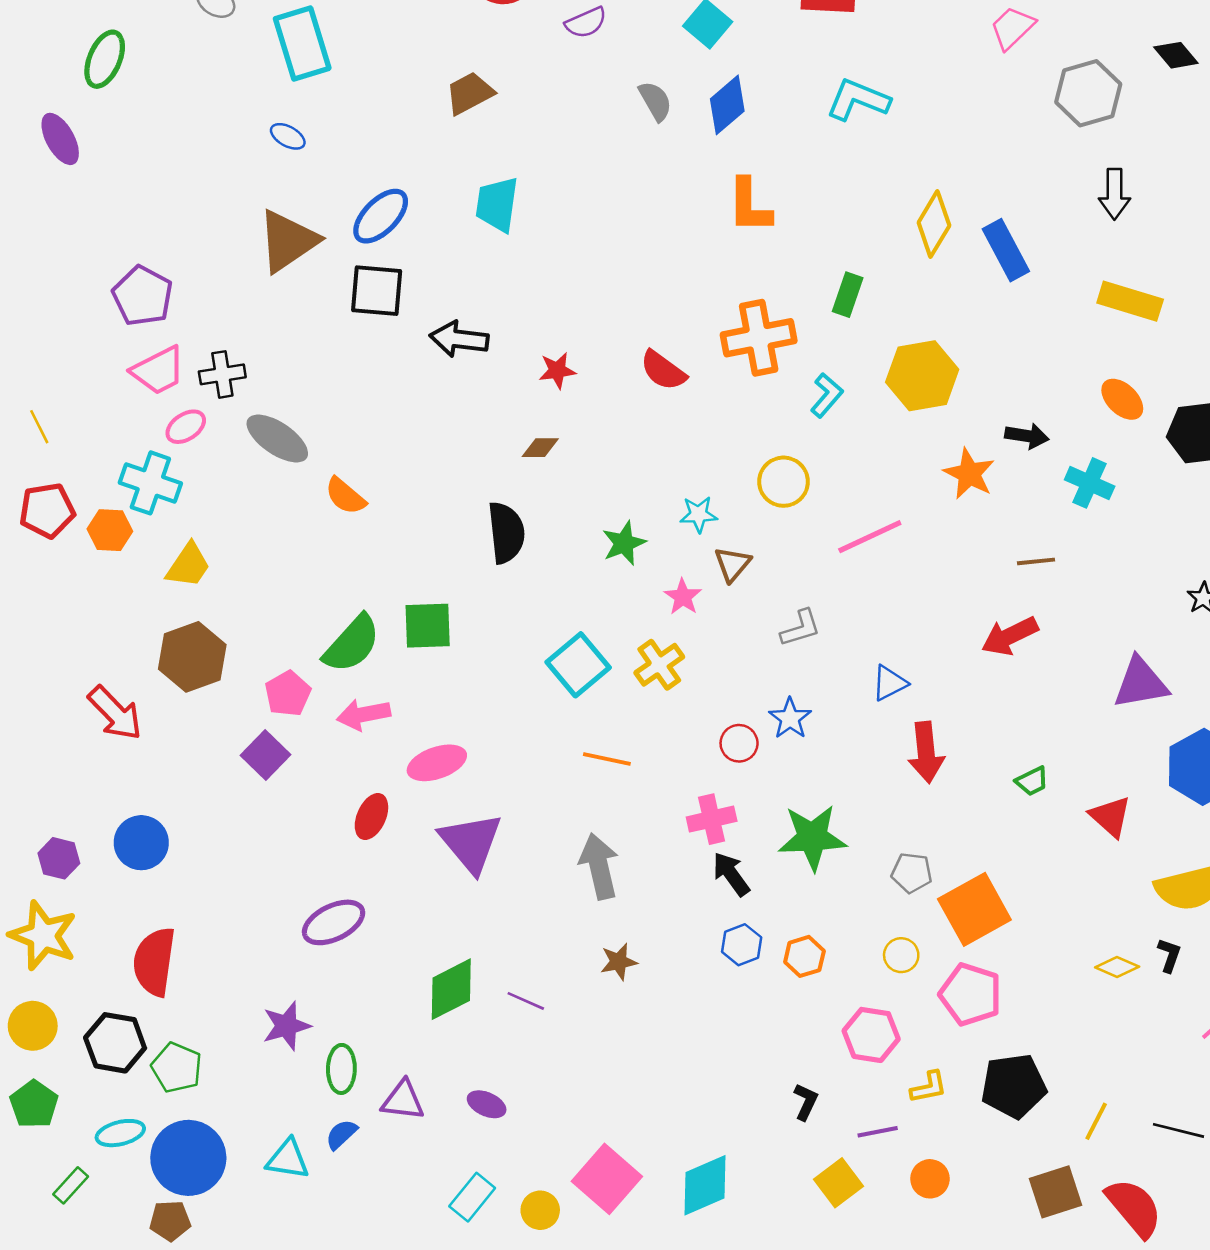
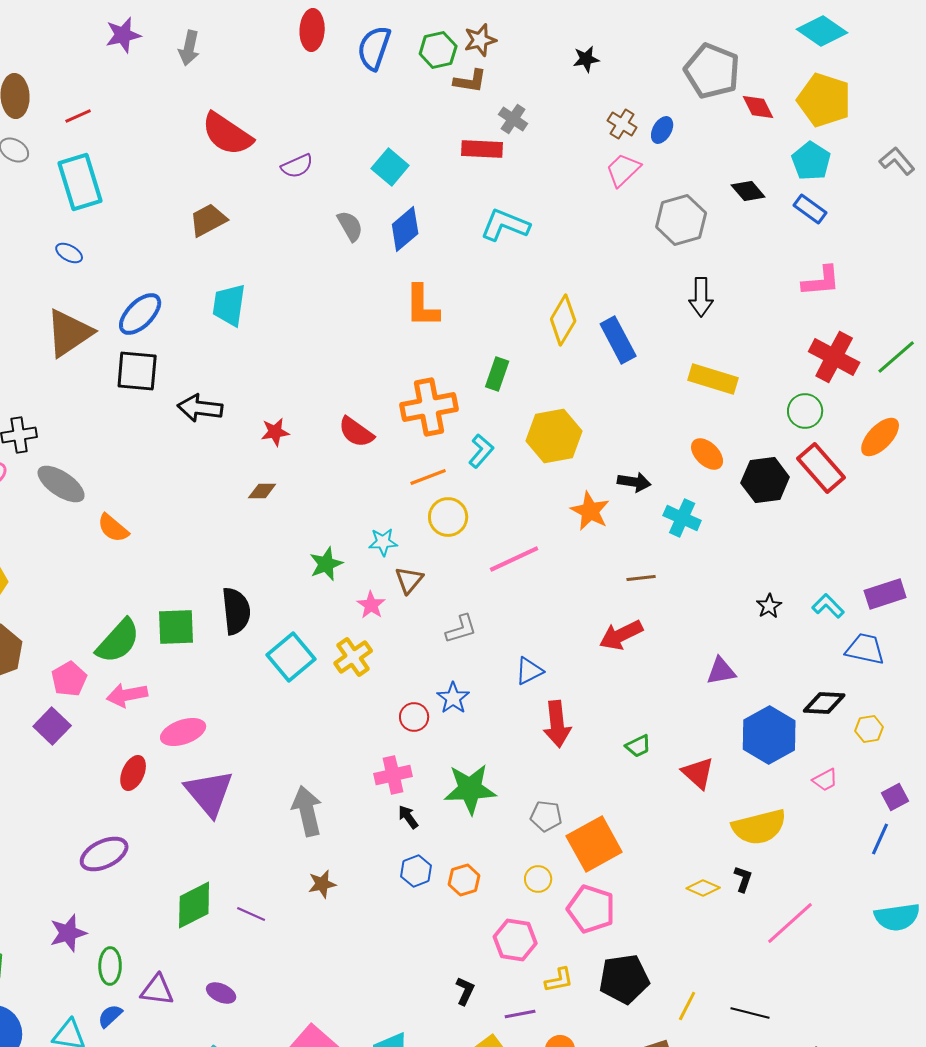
black semicircle: (506, 533) -> (236, 611), moved
purple triangle: (1141, 683) -> (721, 671), size x0.7
orange line: (607, 759) -> (428, 477), moved, turned -33
black arrow: (731, 874) -> (408, 817), size x0.7

